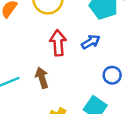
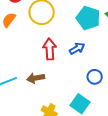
brown arrow: (42, 78) -> (36, 78), turned -84

